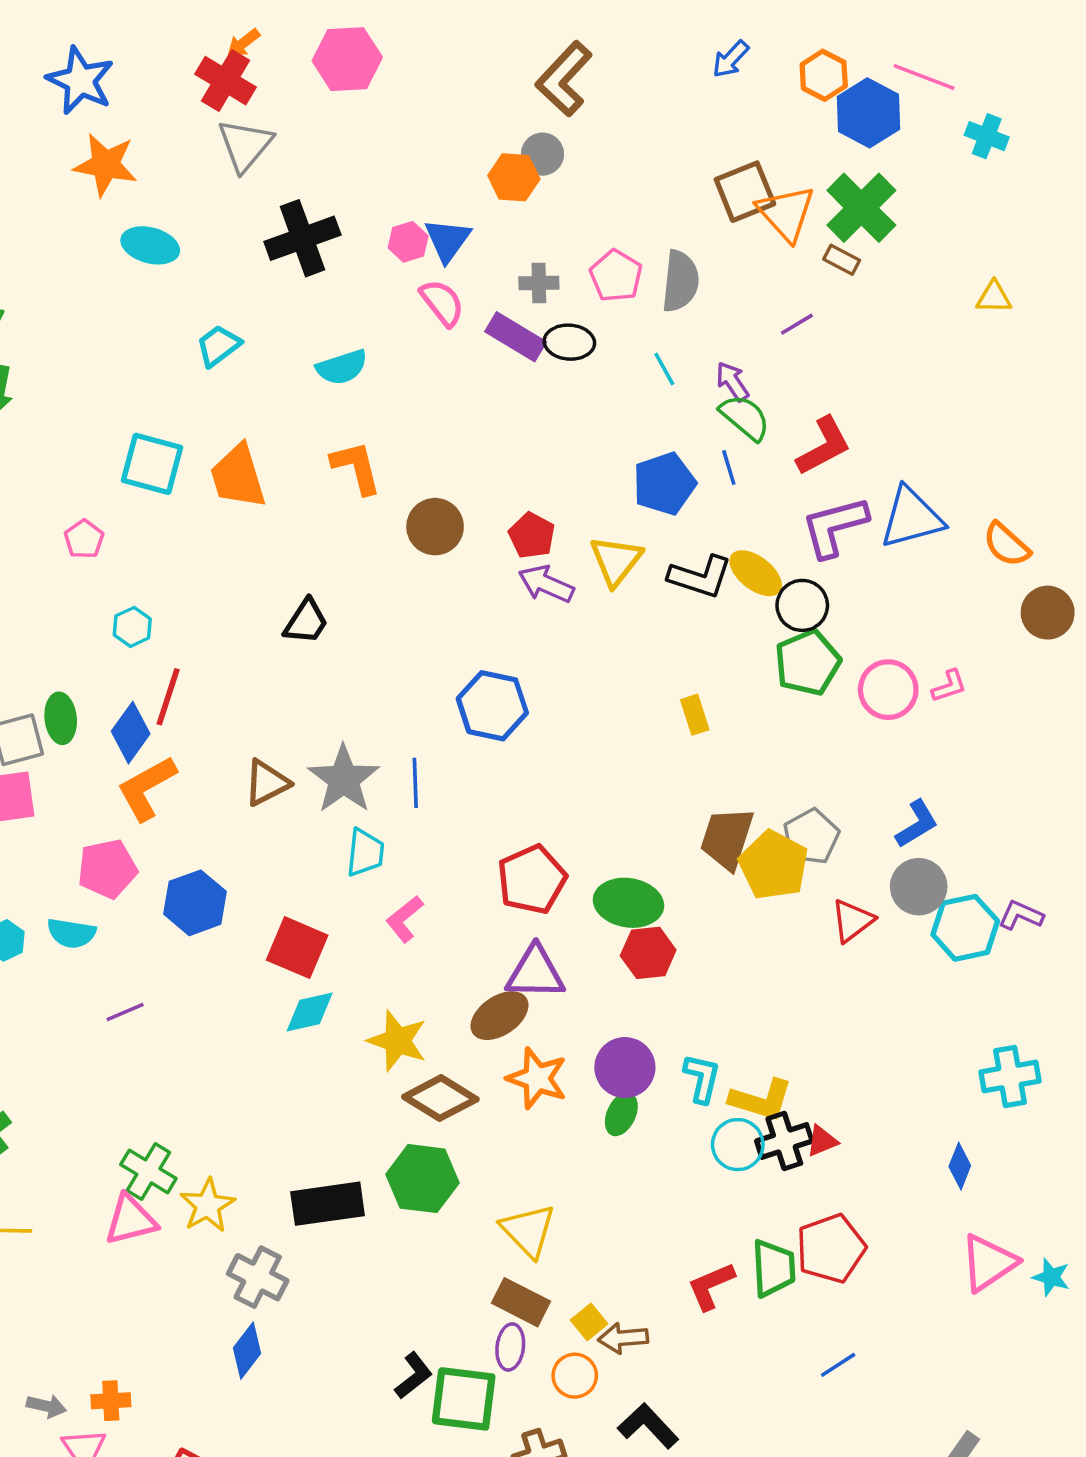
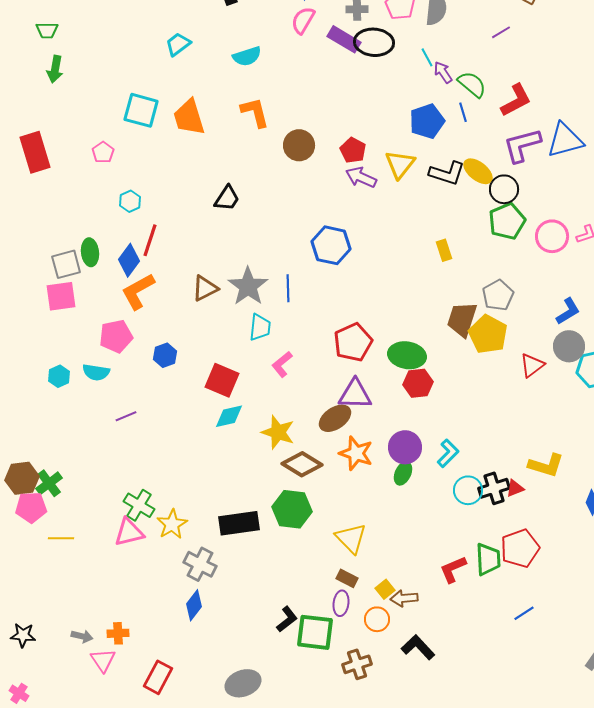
pink semicircle: (442, 303) -> (303, 20), turned -112
black ellipse: (569, 342) -> (374, 42), size x1.4
purple arrow: (732, 382) -> (443, 72), moved
gray pentagon: (811, 836) -> (498, 295), moved
blue hexagon: (195, 903) -> (165, 355), size x0.7
cyan L-shape: (702, 1078) -> (448, 453), turned 32
yellow L-shape: (761, 1100) -> (546, 465), moved
brown rectangle: (521, 1302) -> (347, 578), size x0.7

